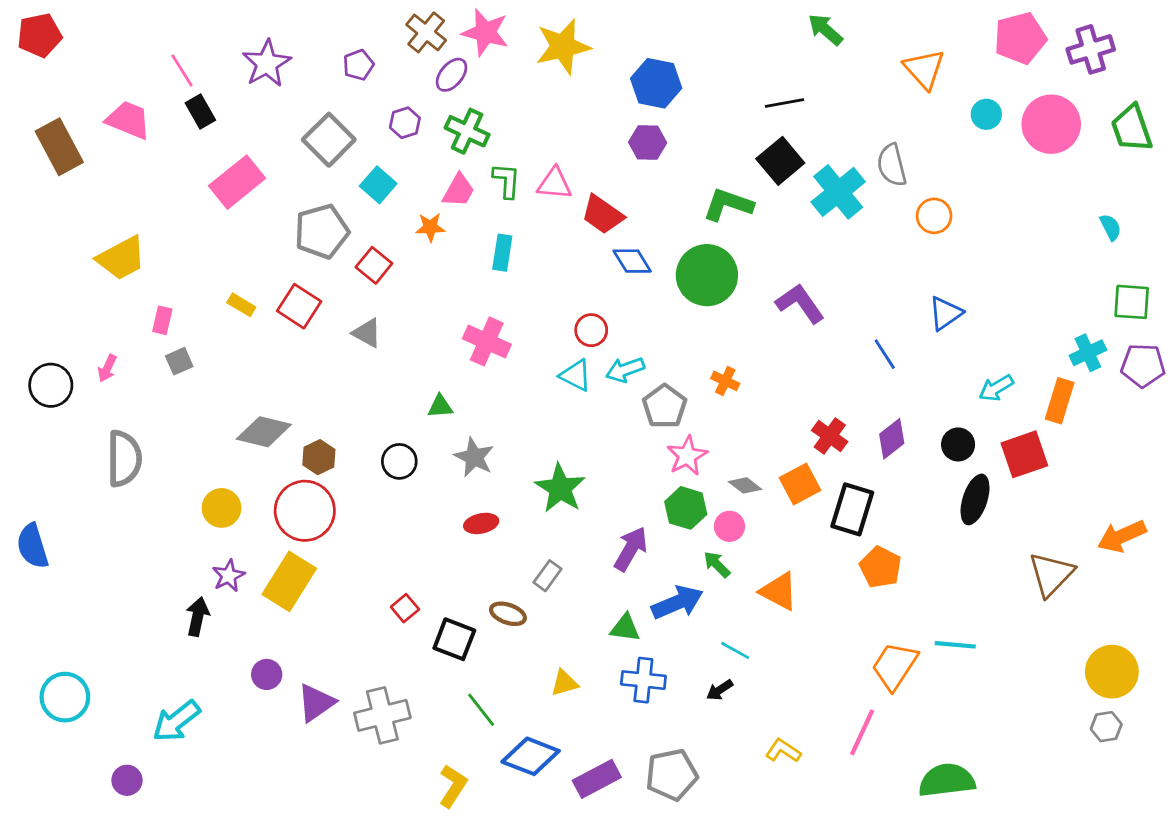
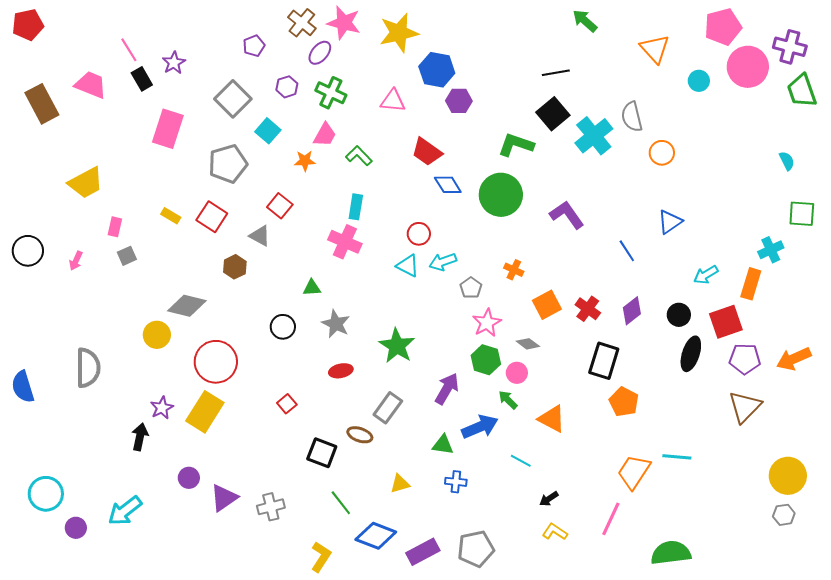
purple cross: (1091, 49) -> (790, 47), moved, turned 32
purple star: (267, 63) -> (174, 63), moved, size x0.7
blue hexagon: (656, 83) -> (437, 70), moved
pink circle: (1051, 124) -> (748, 67), moved
green L-shape: (507, 181) -> (359, 156), moved, turned -48
pink rectangle: (237, 182) -> (168, 129), turned -33
pink triangle: (555, 183) -> (393, 101), moved
cyan rectangle: (502, 253) -> (356, 207), moved
red square: (374, 265) -> (280, 206), moved
purple pentagon: (1143, 365) -> (745, 359), moved
black circle: (51, 385) -> (28, 251), moved
gray pentagon: (665, 406) -> (471, 288), size x0.7
brown hexagon: (319, 457) -> (235, 267), moved
gray semicircle: (124, 459) -> (88, 368), moved
orange square: (800, 484) -> (547, 305), moved
yellow circle: (222, 508) -> (157, 335), moved
orange arrow: (1122, 536) -> (794, 359), moved
gray rectangle: (547, 576) -> (388, 408), size x1.4
red square: (405, 608) -> (287, 404), moved
blue cross: (643, 680) -> (456, 482), size x0.7
black arrow: (720, 690) -> (549, 499), moved
gray cross: (382, 715) -> (271, 507), size x0.7
purple circle: (127, 780) -> (76, 528), moved

